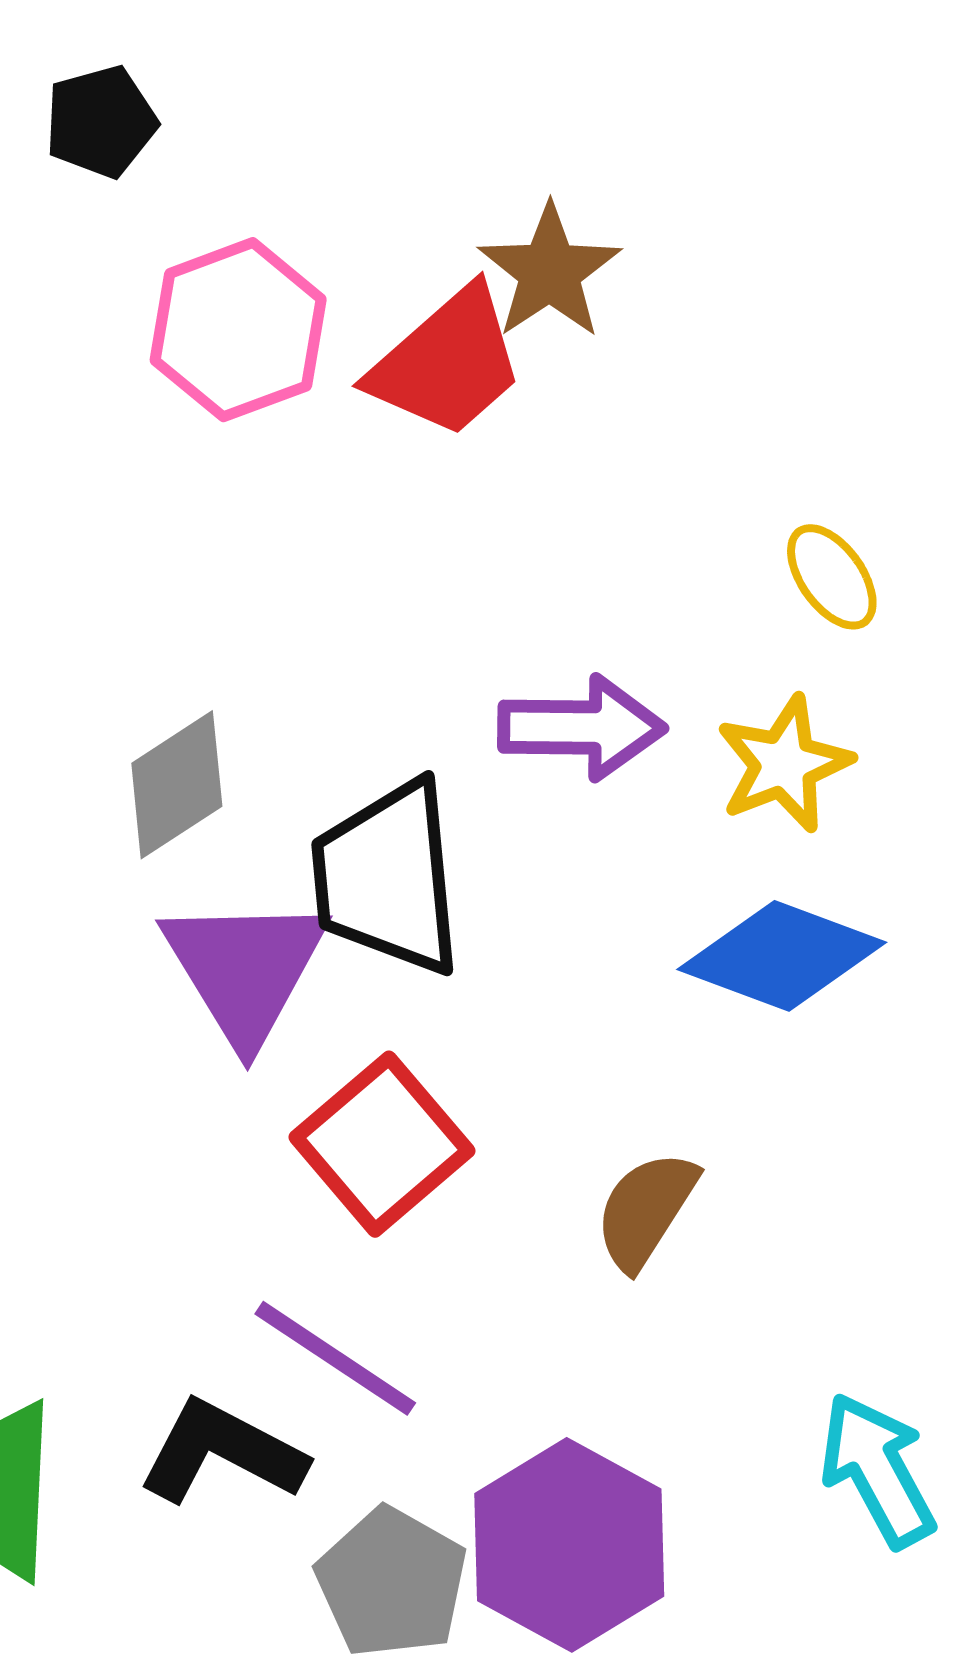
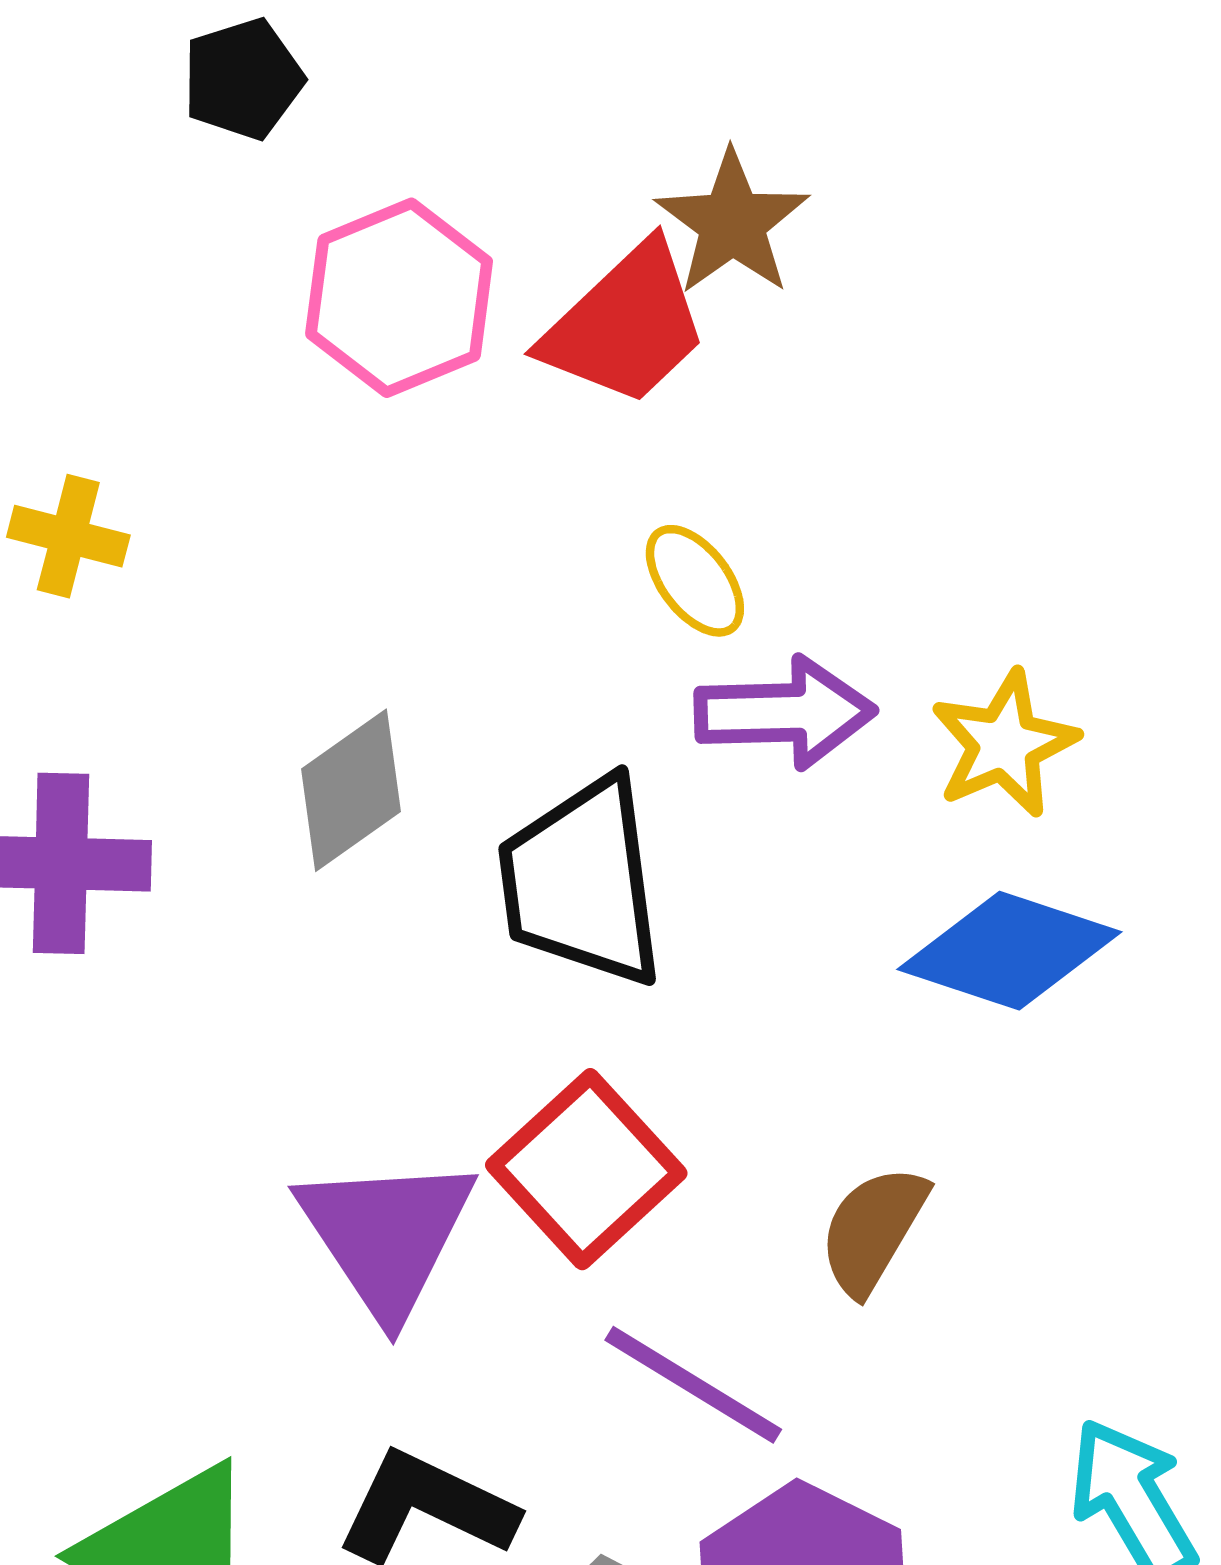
yellow ellipse: (832, 577) -> (695, 581), moved
purple triangle: (245, 969) -> (387, 1235), moved
purple line: (335, 1358) -> (693, 1385), moved

